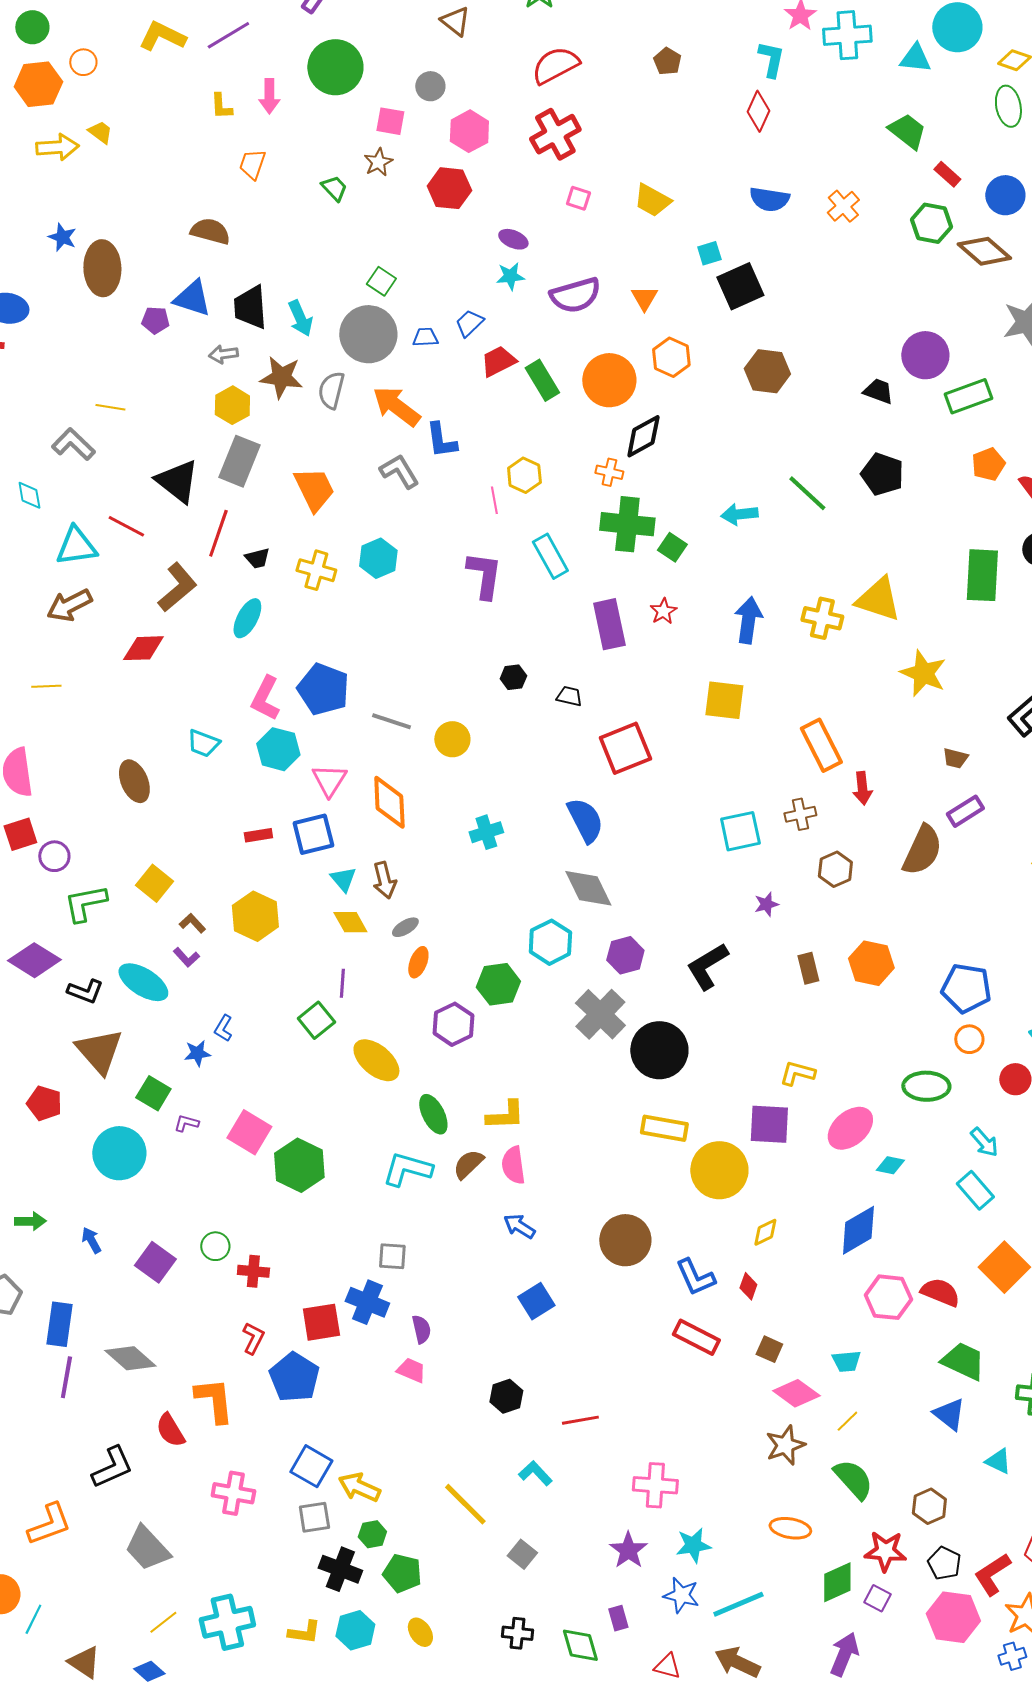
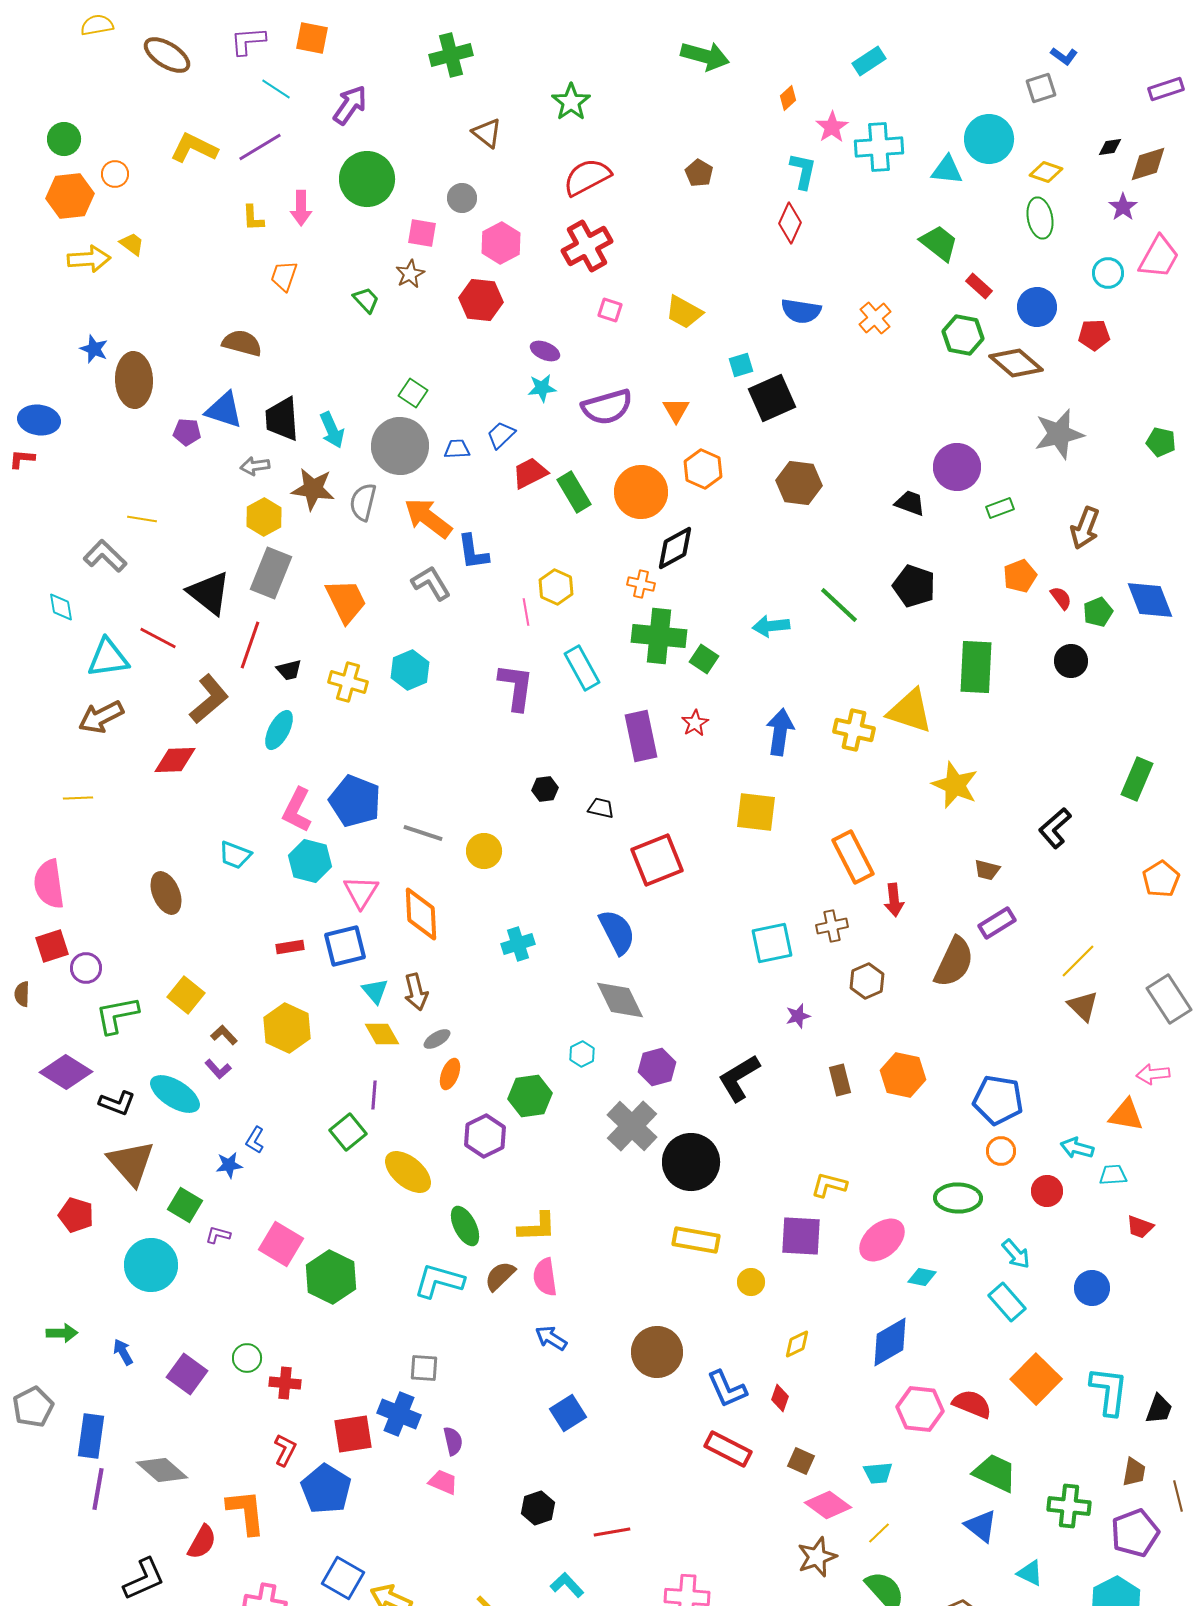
green rectangle: (968, 396) -> (1000, 508), size x0.6
green rectangle: (982, 575) -> (976, 667), moved
cyan hexagon: (550, 942) -> (582, 1054), size x0.6
yellow circle: (719, 1170) -> (751, 1282), size x0.5
red semicircle: (170, 1430) -> (202, 1542), turned -120

